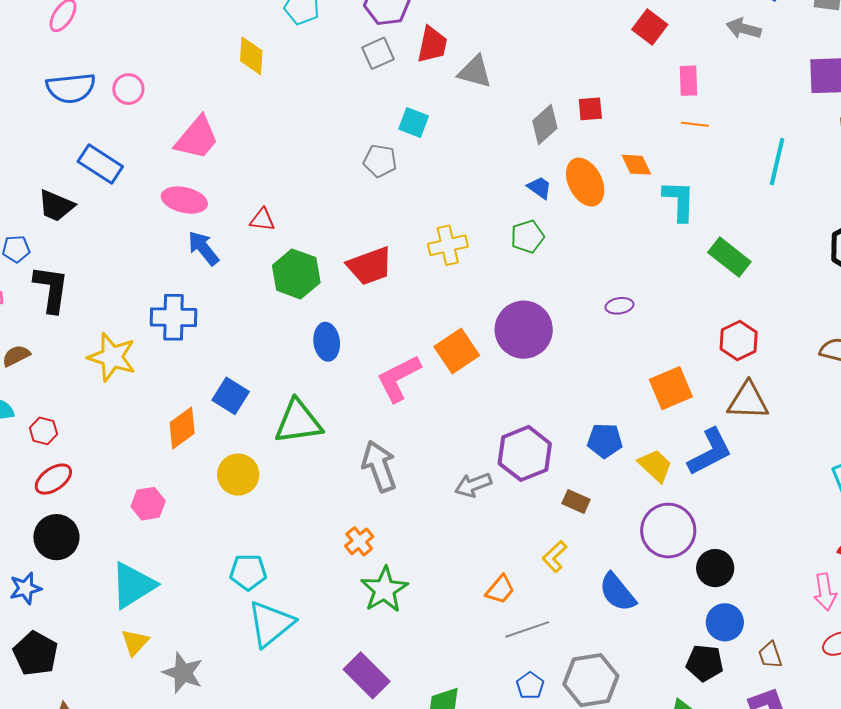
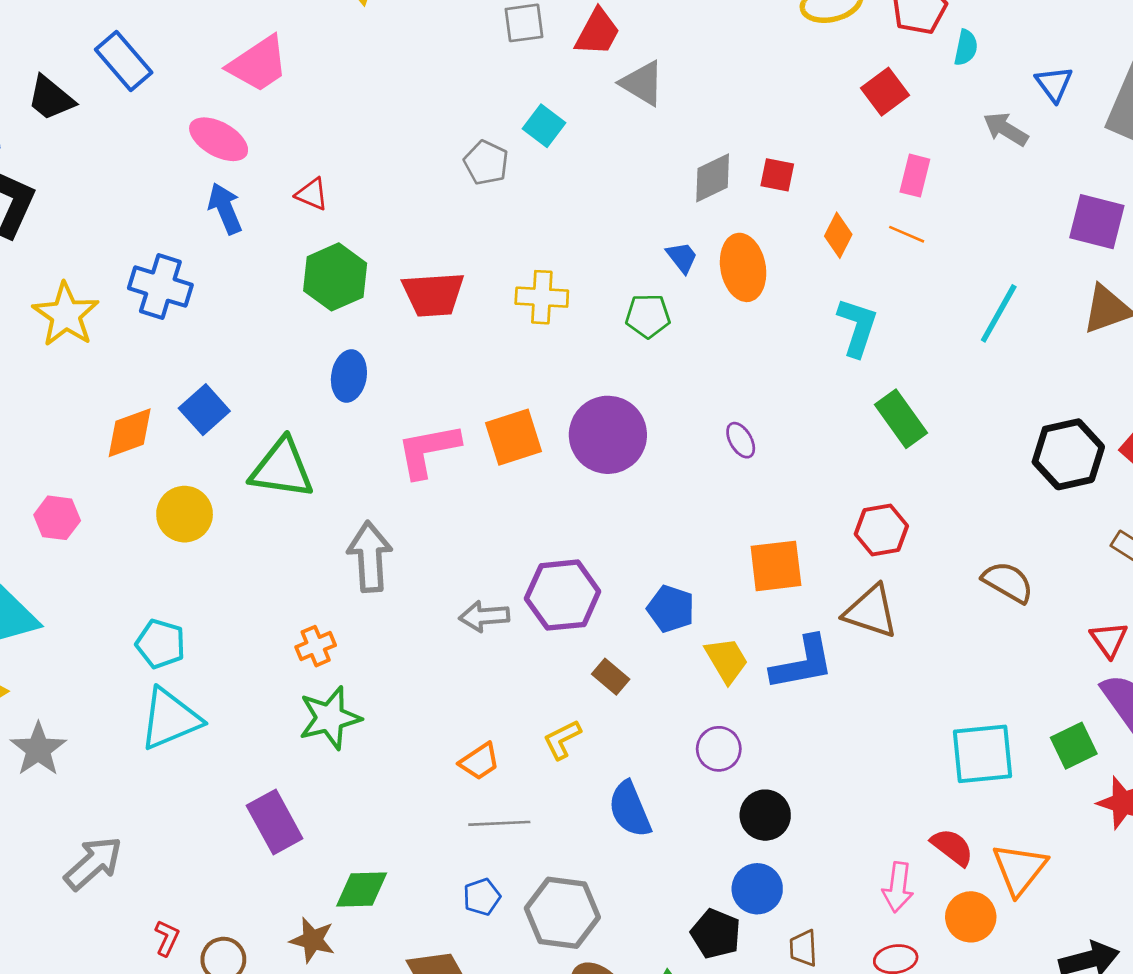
orange diamond: (636, 165) -> (838, 235), moved, turned 36
purple ellipse: (619, 306) -> (741, 440), turned 52
purple circle: (668, 531) -> (719, 749), size x0.6

